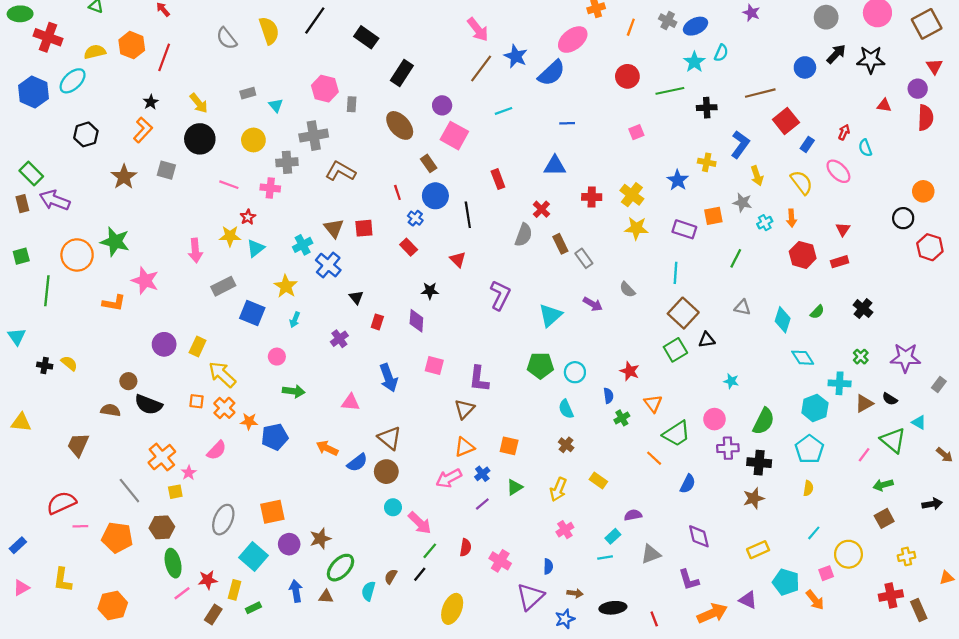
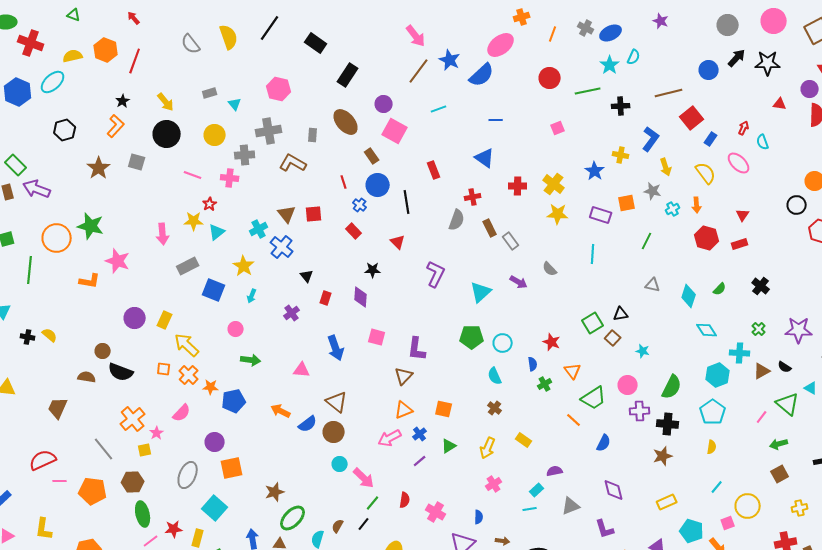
gray rectangle: (352, 104) -> (313, 135), moved
blue triangle: (555, 166) -> (485, 158), turned 35
red cross: (541, 209) -> (473, 197), turned 35
brown square: (683, 313) -> (613, 338), moved, size x0.6
purple circle: (289, 544) -> (215, 442), moved

